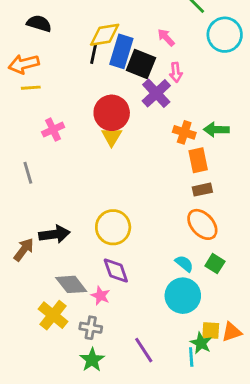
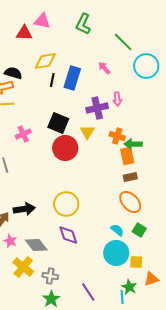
black semicircle: (39, 24) -> (13, 73), moved
yellow diamond: (105, 35) -> (45, 61), moved
black square: (141, 64) -> (58, 123), moved
pink arrow: (176, 72) -> (117, 99), moved
purple cross: (156, 93) -> (97, 108), turned 30
red circle: (112, 113) -> (65, 148), moved
green arrow: (216, 130) -> (133, 144), moved
yellow triangle: (112, 137) -> (87, 132), moved
pink star: (100, 296) -> (10, 241), moved
yellow square: (211, 331) -> (136, 262), moved

